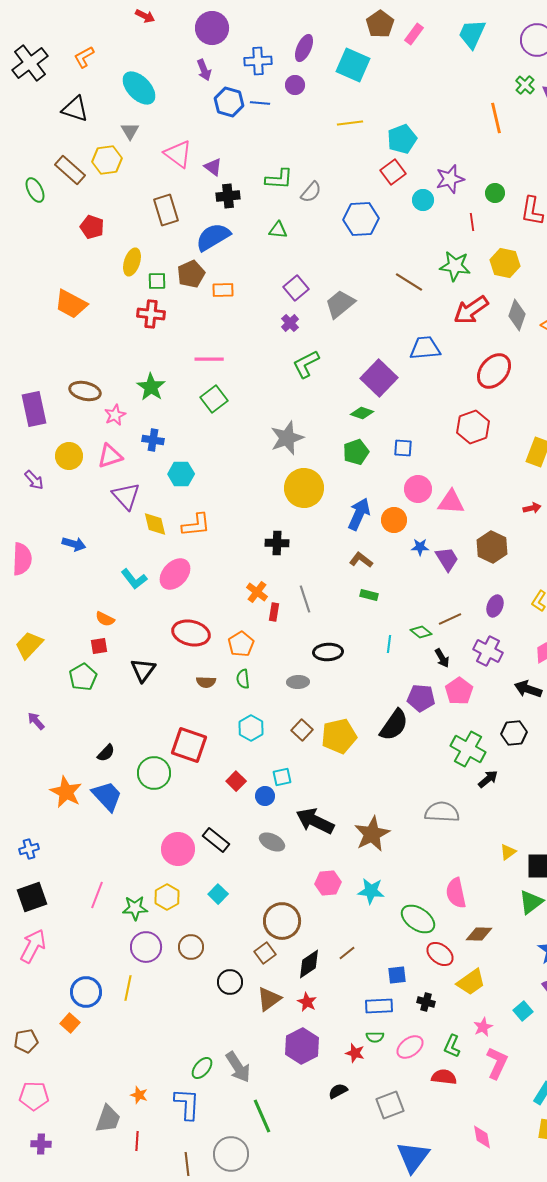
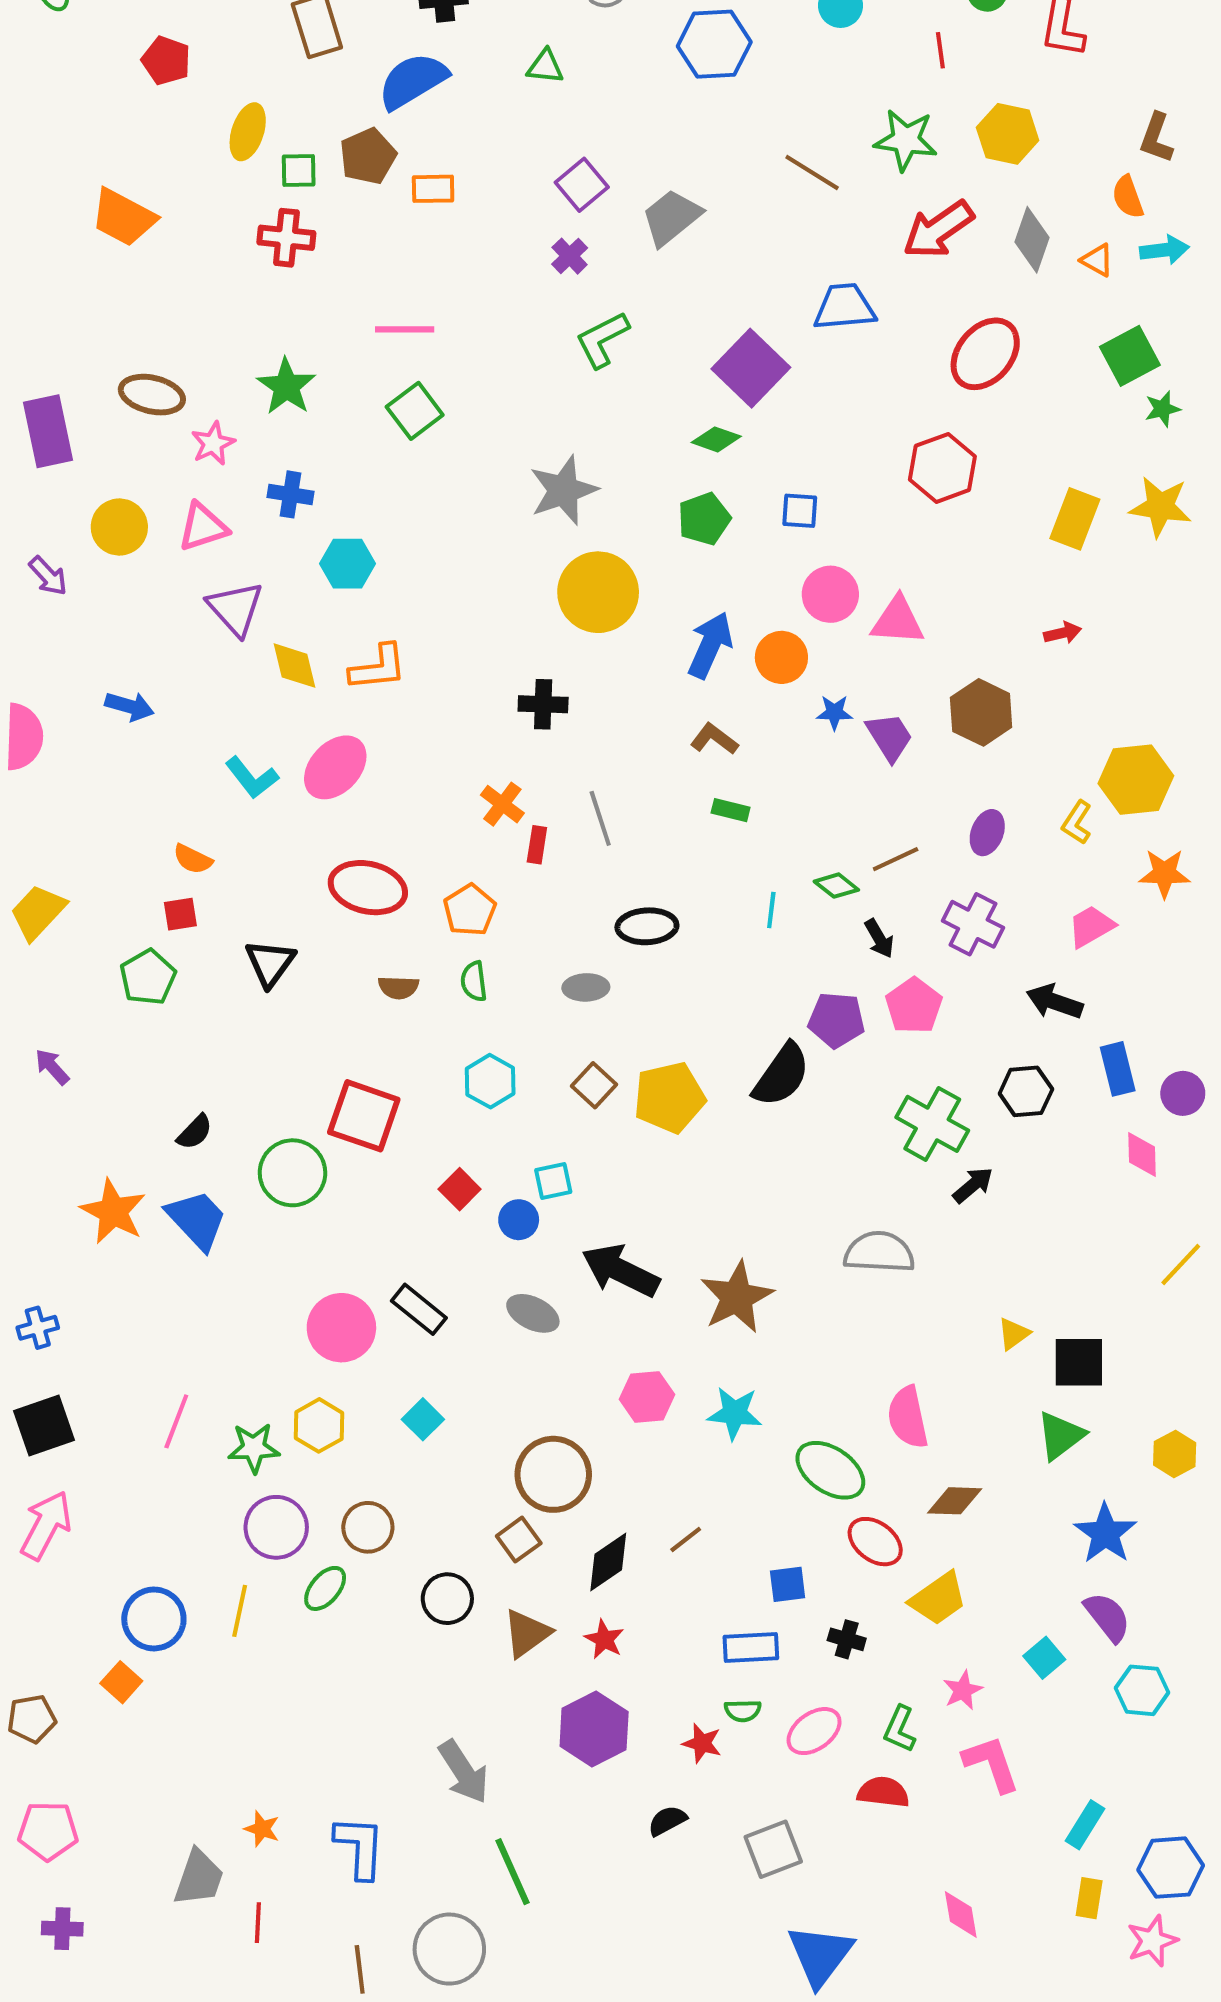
pink L-shape: (497, 1063) -> (991, 1764), turned -44
green ellipse: (202, 1068) -> (325, 1588), moved

